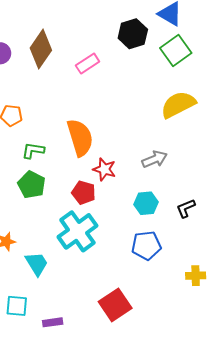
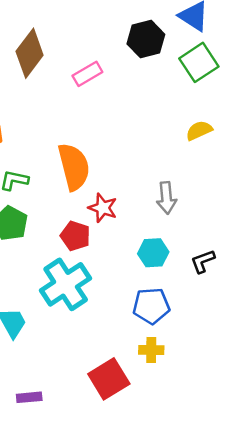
yellow semicircle: (178, 105) -> (199, 130), size x0.6
gray arrow: (155, 159) -> (166, 198), turned 105
yellow cross: (196, 276) -> (151, 350), moved

